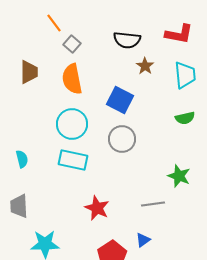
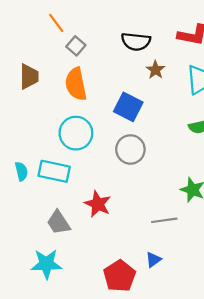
cyan rectangle: (73, 160) -> (54, 171), moved
gray trapezoid: (19, 206) -> (58, 223), moved, turned -30
red star: (97, 208) -> (98, 204), moved

